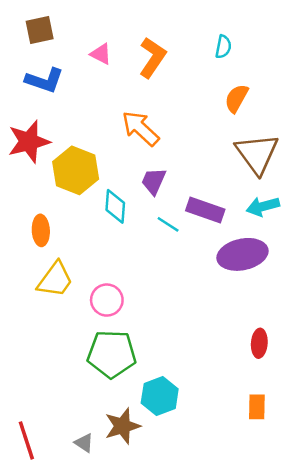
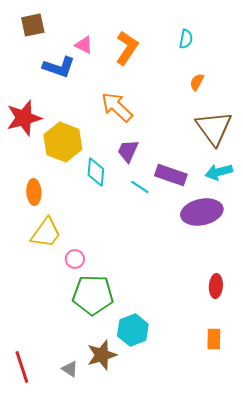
blue L-shape: (44, 80) -> (59, 67), moved
orange semicircle: (236, 98) -> (197, 82), size x0.7
pink circle: (107, 300) -> (75, 259), moved, size x0.7

